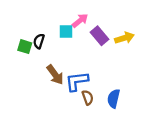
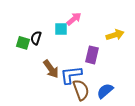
purple rectangle: (100, 36) -> (92, 55), moved, turned 54
brown semicircle: (88, 97) -> (81, 90), size x1.5
blue semicircle: (114, 99) -> (105, 91), turned 36

